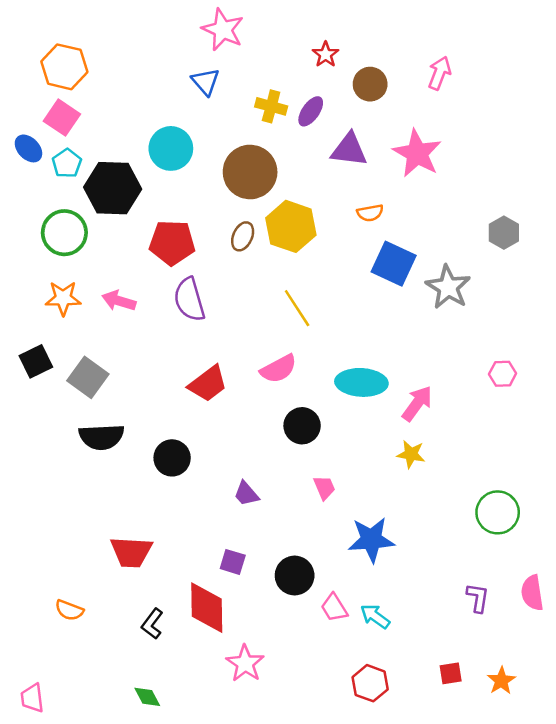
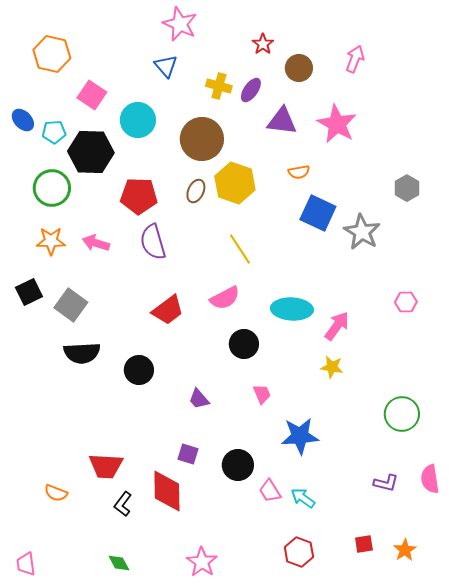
pink square: (62, 118) -> (92, 95), moved
cyan pentagon: (67, 163) -> (54, 132), turned 30
red trapezoid: (131, 552) -> (106, 466), moved
purple L-shape: (478, 598) -> (386, 483), turned 95
pink star: (245, 663) -> (202, 562), moved

